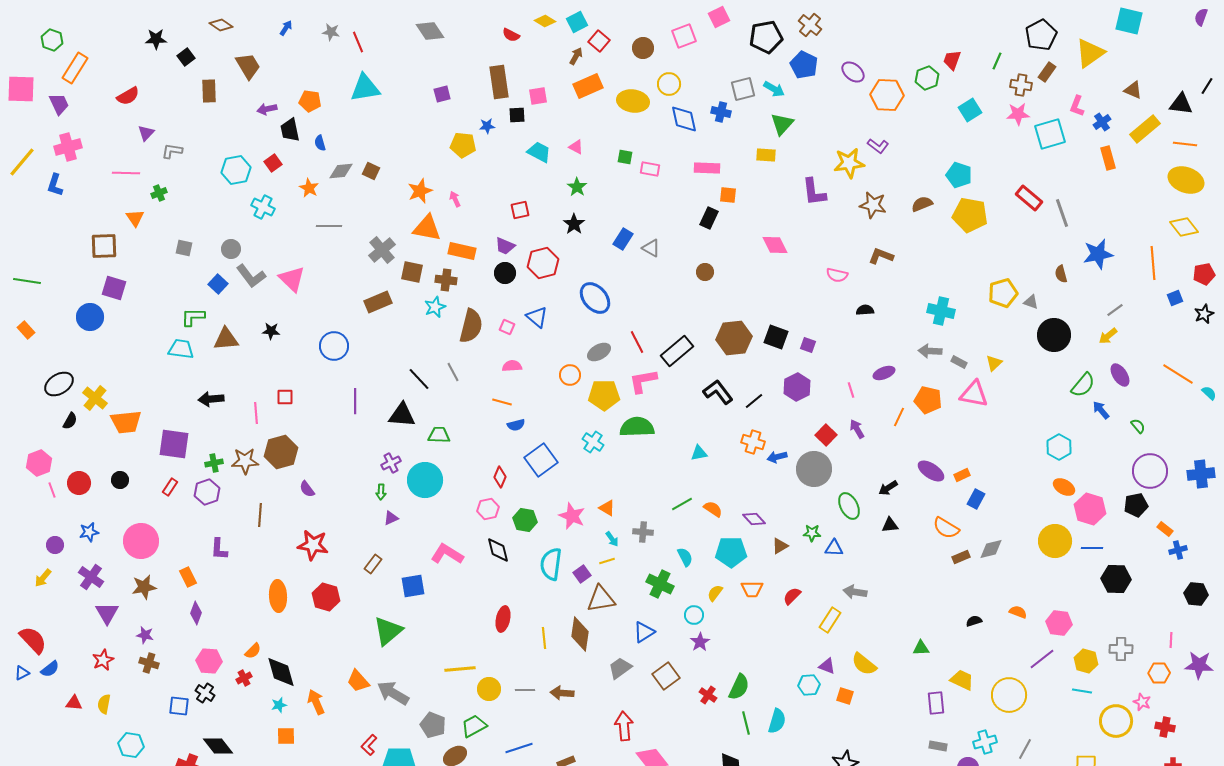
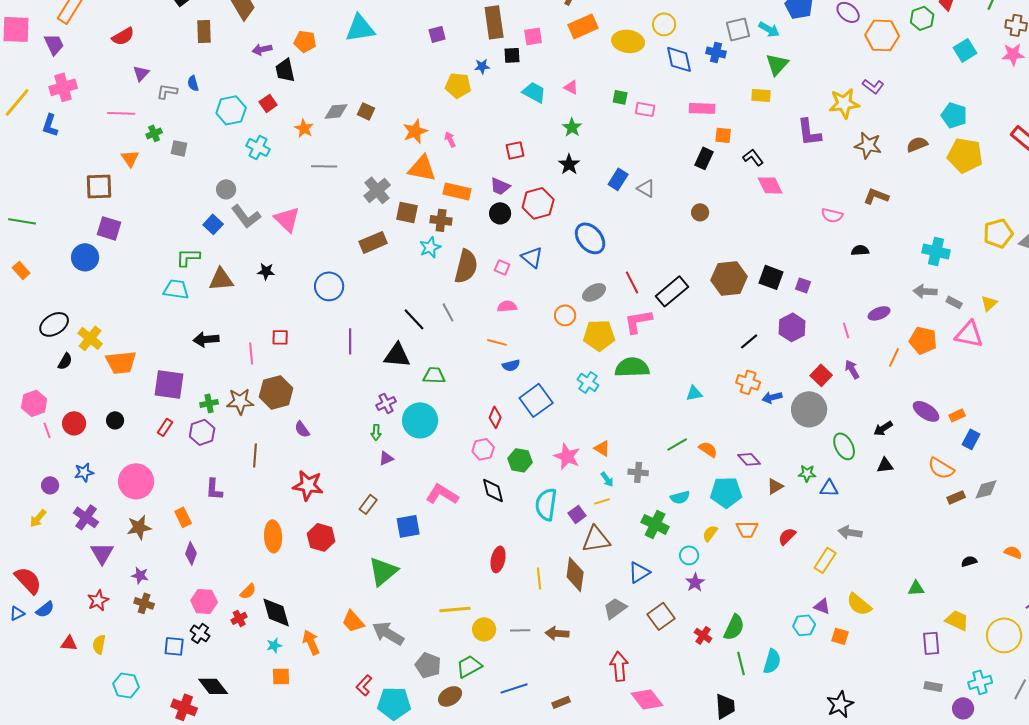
blue semicircle: (320, 143) -> (193, 83), moved
gray square: (184, 248) -> (179, 148), moved
black L-shape: (718, 392) -> (753, 157), moved, size x0.7
cyan semicircle: (685, 557) -> (680, 497), turned 102

